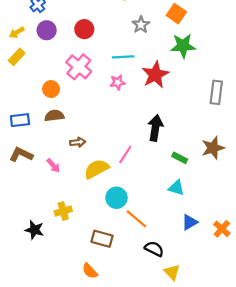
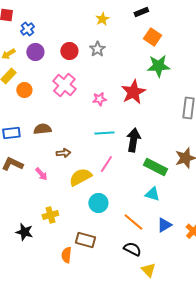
gray star: (141, 25) -> (97, 49), moved
cyan line: (123, 57) -> (104, 133), moved
orange circle: (51, 89) -> (24, 90), moved
green rectangle: (180, 158) -> (155, 167), size x1.6
orange line: (136, 219) -> (133, 222), moved
orange semicircle: (90, 271) -> (66, 255), moved, turned 49

